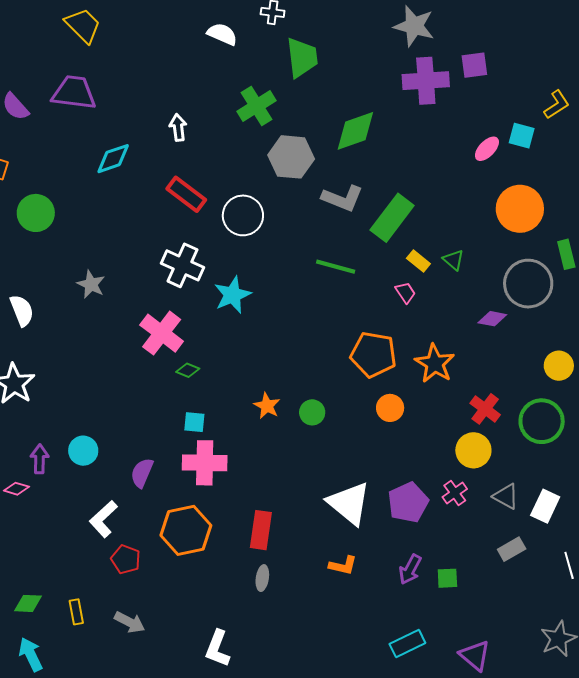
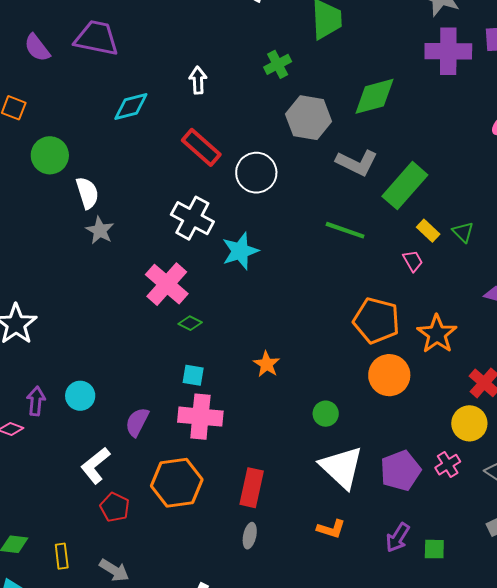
green cross: (257, 106) -> (278, 64), size x0.7
white semicircle: (22, 310) -> (87, 193), moved
orange circle: (390, 408) -> (389, 375), size x1.5
green circle: (312, 412) -> (326, 414), moved

